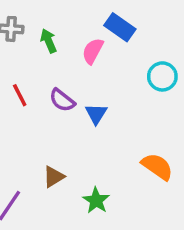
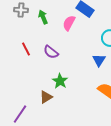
blue triangle: (96, 114) -> (99, 60), moved
green star: (96, 200) -> (60, 81), moved

